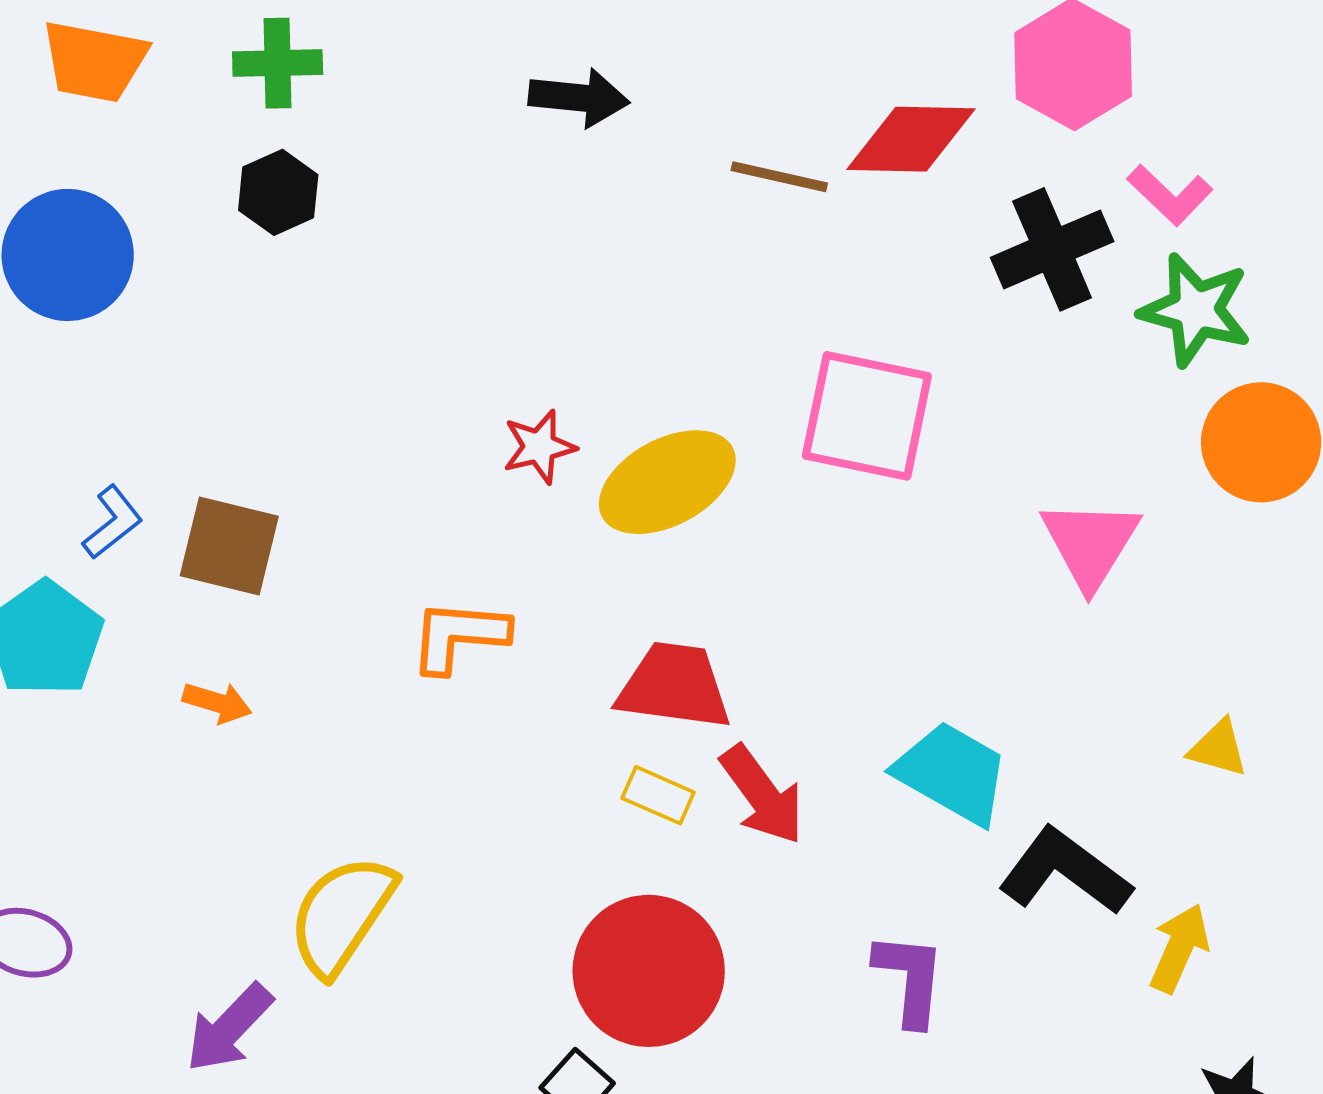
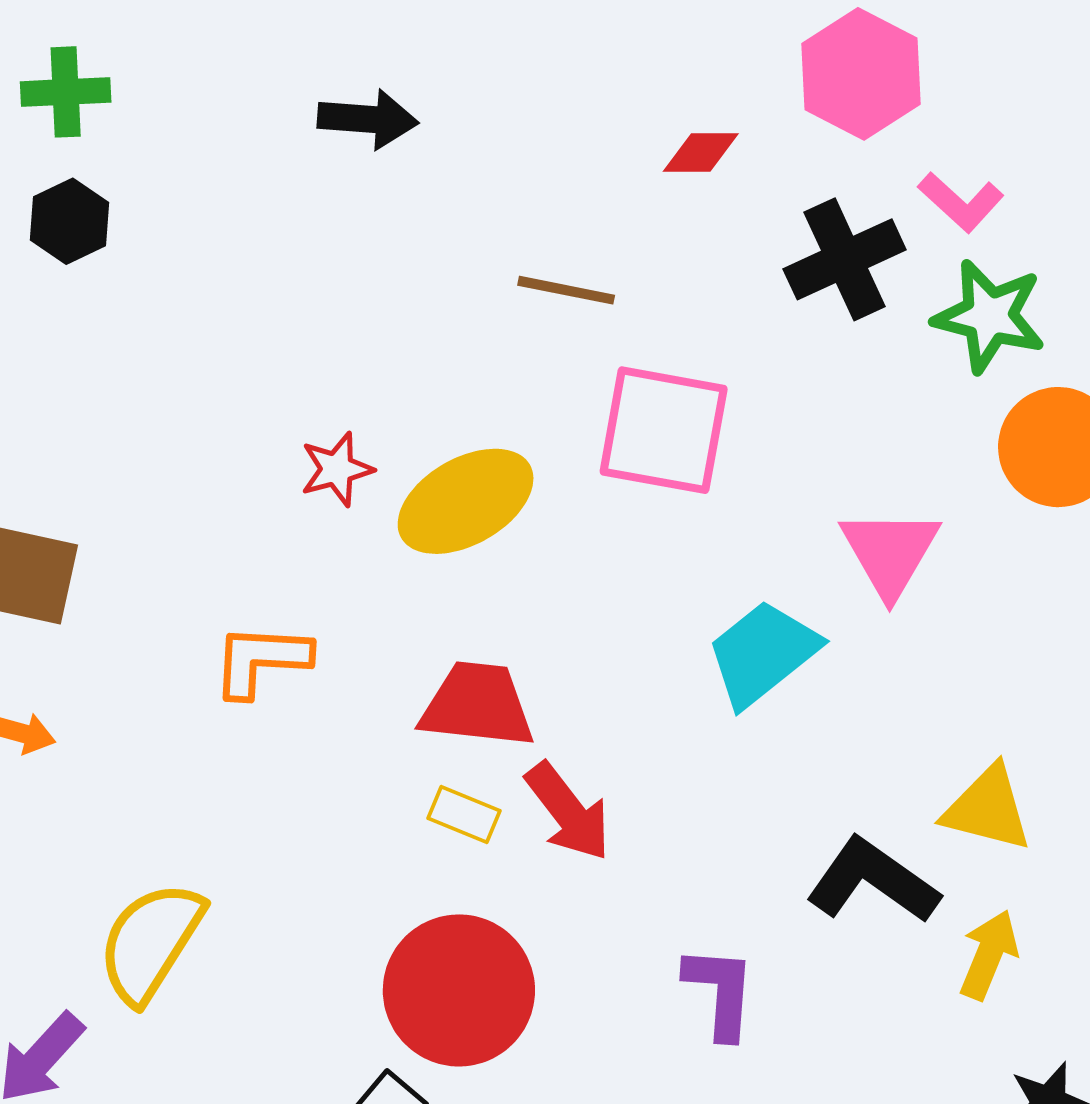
red diamond: (911, 139) -> (701, 152), size x0.6
brown line: (779, 177) -> (566, 290), moved
yellow triangle: (1218, 748) -> (988, 809), moved, size x1.5
cyan trapezoid: (952, 773) -> (763, 653), moved, turned -67

